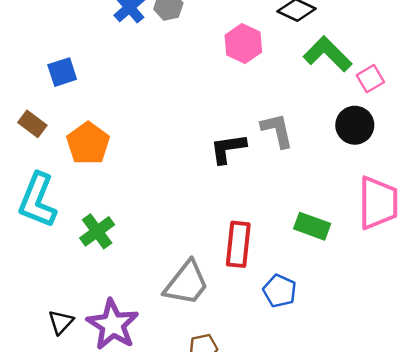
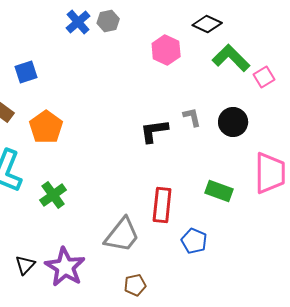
black circle: (355, 125) -> (233, 122), moved
gray L-shape: (277, 130) -> (192, 117), size x0.7

